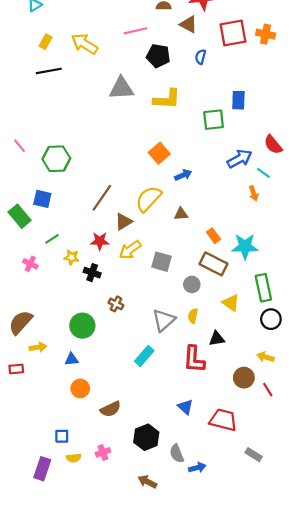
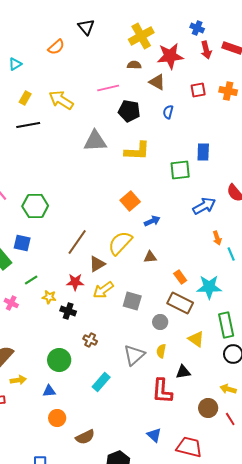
red square: (233, 33) -> (198, 90), size x0.6
cyan line: (263, 173) -> (231, 254), moved, turned 32
cyan rectangle: (144, 356) -> (101, 382), moved

